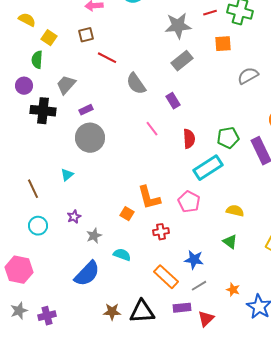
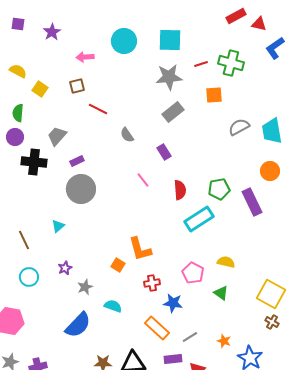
green semicircle: (37, 60) -> (18, 113), moved
gray semicircle: (136, 84) -> (127, 135), size x0.7
pink pentagon: (189, 202) -> (193, 273), moved
blue star: (194, 260) -> (173, 303), moved

